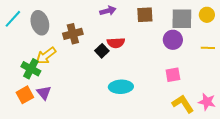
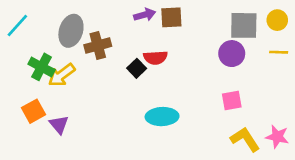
brown square: (145, 15) -> (171, 17), moved
gray ellipse: (40, 23) -> (71, 31), moved, turned 35
yellow line: (208, 48) -> (279, 52), moved
green cross: (31, 69) -> (42, 67), moved
orange square: (25, 95) -> (33, 111), moved

